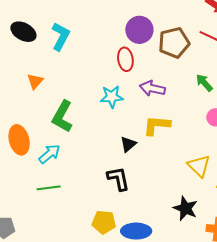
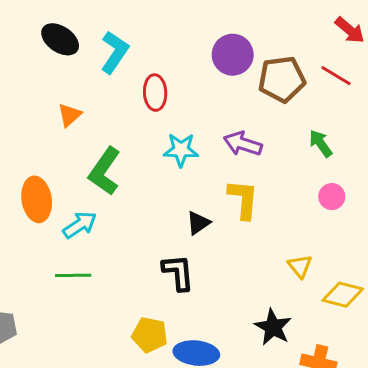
red ellipse: (125, 59) -> (155, 93), moved
yellow L-shape: (157, 125) -> (243, 199), turned 84
yellow triangle: (199, 166) -> (300, 266), size x0.7

